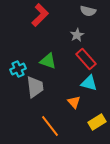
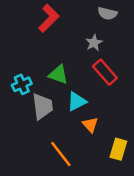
cyan triangle: (89, 83) -> (77, 101), moved, turned -42
yellow rectangle: (97, 122) -> (118, 149), turned -42

